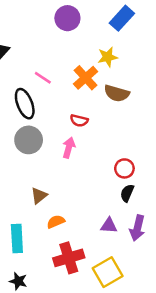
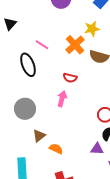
gray circle: (29, 140) -> (25, 109), moved
orange semicircle: (56, 222) -> (56, 149), moved, turned 48
purple triangle: (109, 225) -> (97, 149), moved

